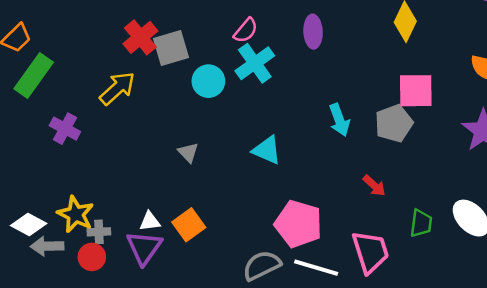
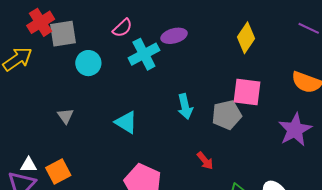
purple ellipse: (313, 32) -> (174, 36), turned 70
cyan cross: (255, 63) -> (144, 54), moved

